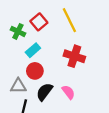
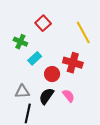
yellow line: (69, 20) -> (83, 32), moved
red square: (39, 22) -> (43, 23), moved
red circle: (35, 71) -> (52, 74), moved

